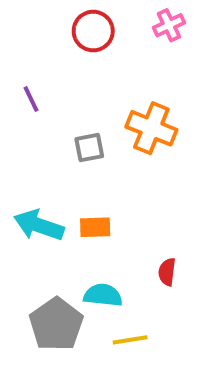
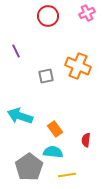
orange rectangle: (95, 227) -> (55, 129), moved, turned 56

